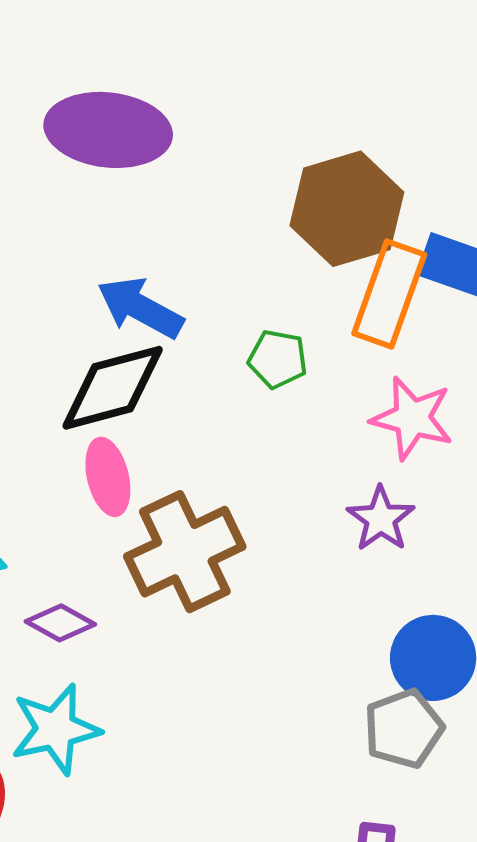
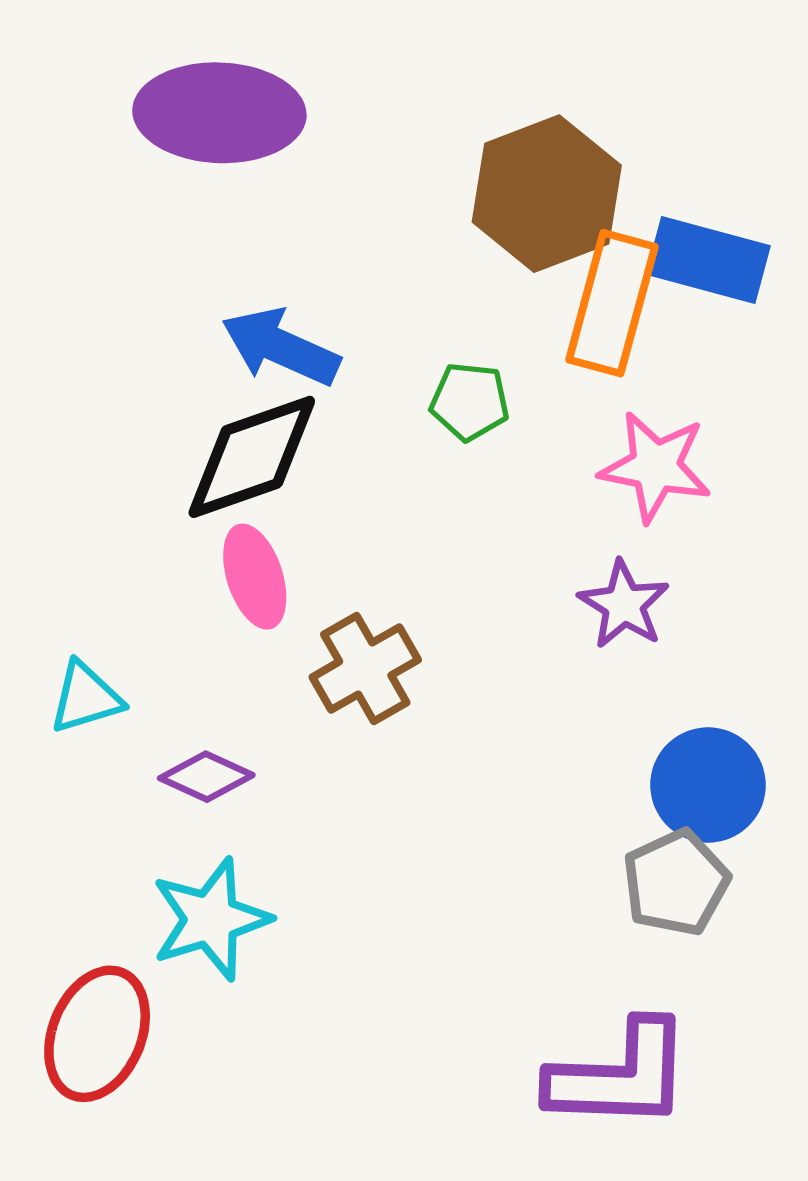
brown cross: (185, 552) -> (365, 668), size x0.7

